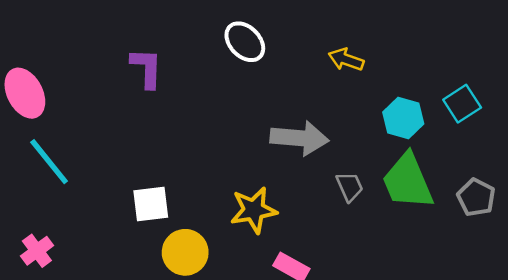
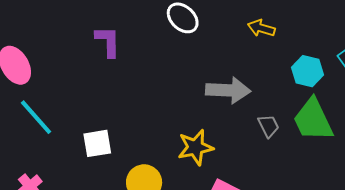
white square: (151, 204) -> (97, 143), moved

